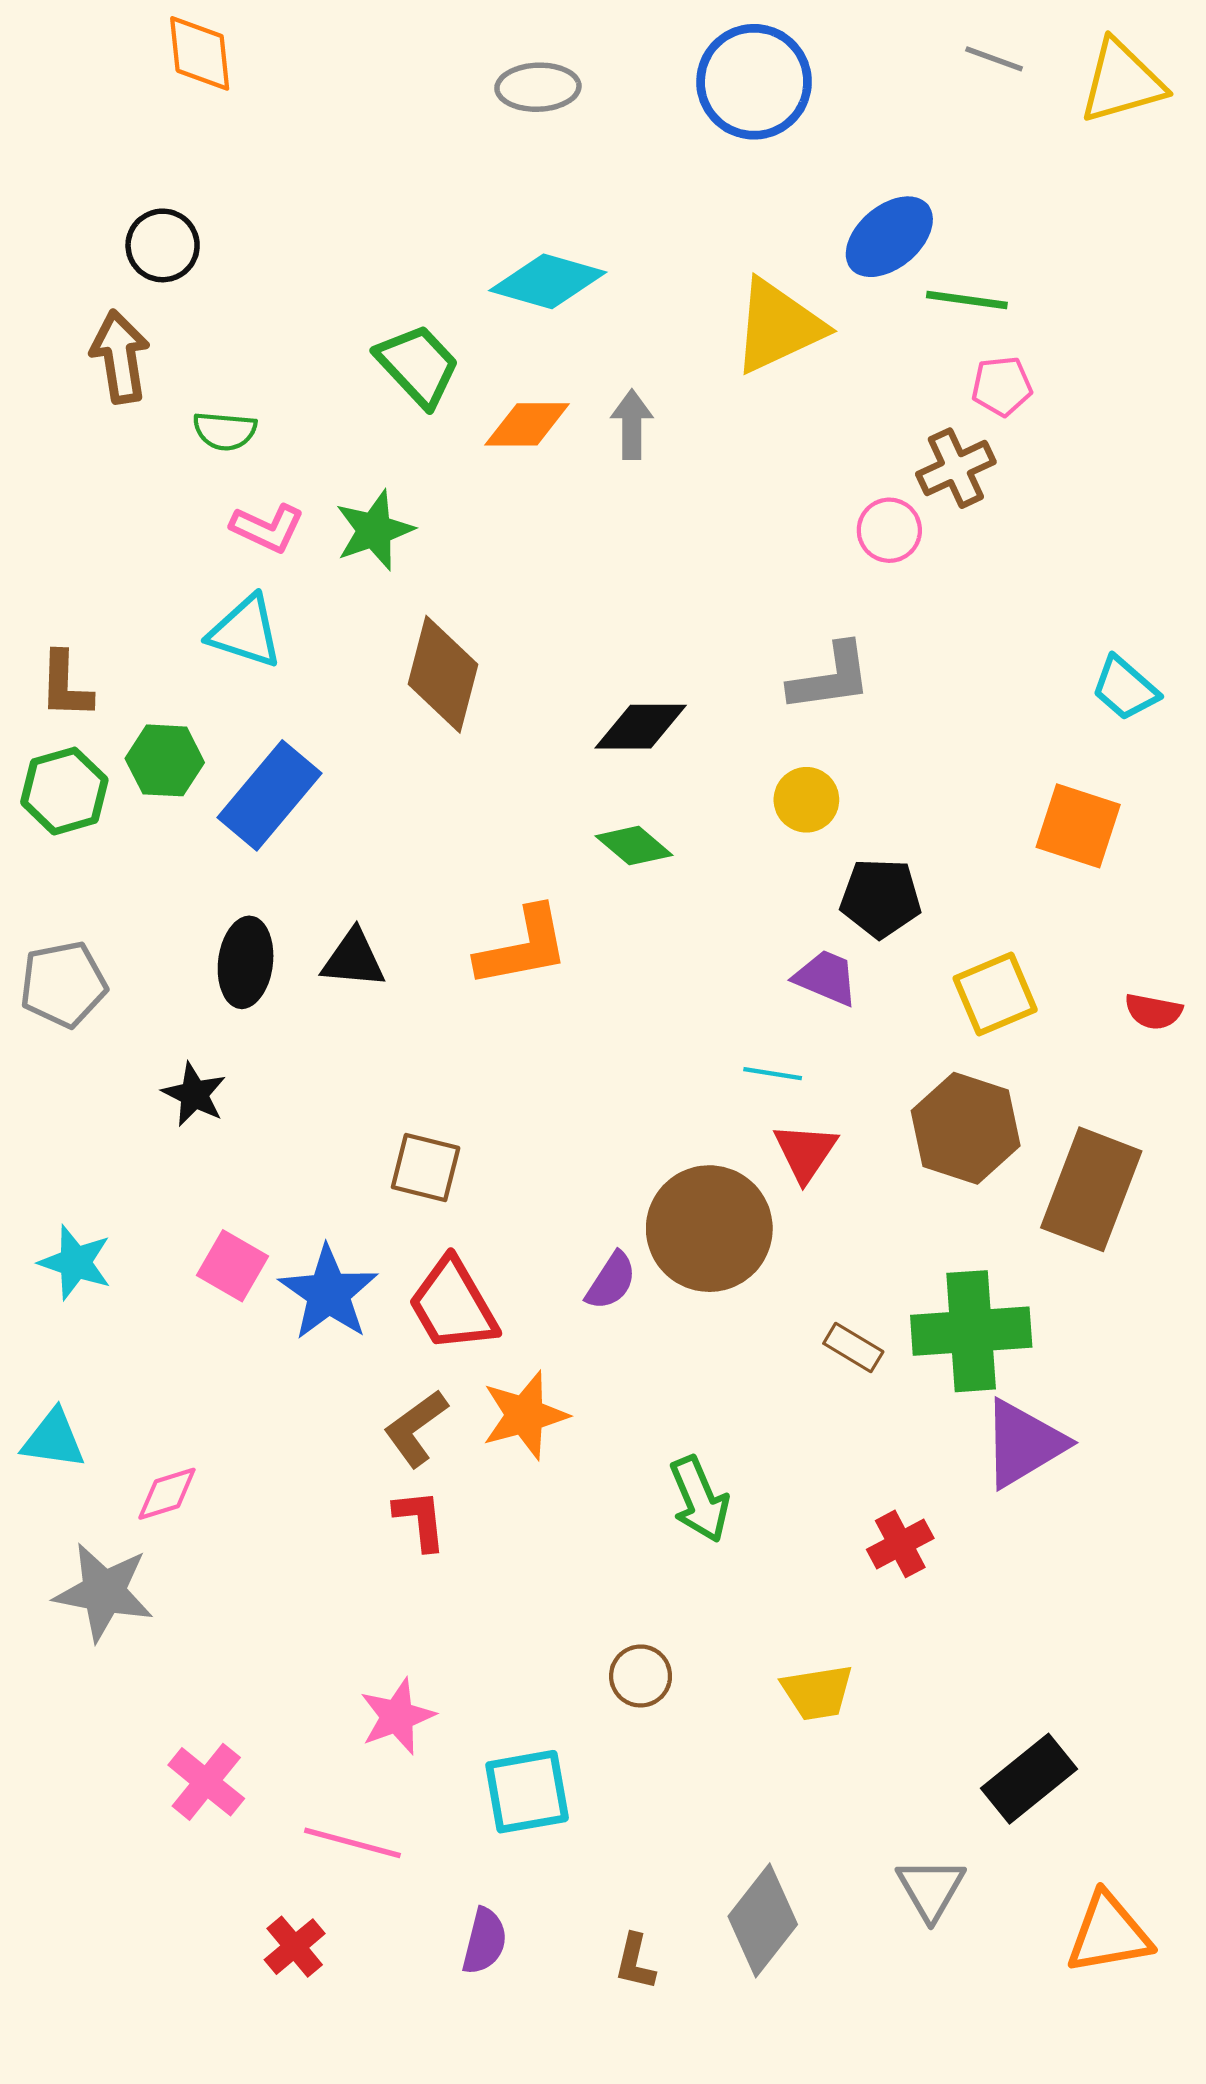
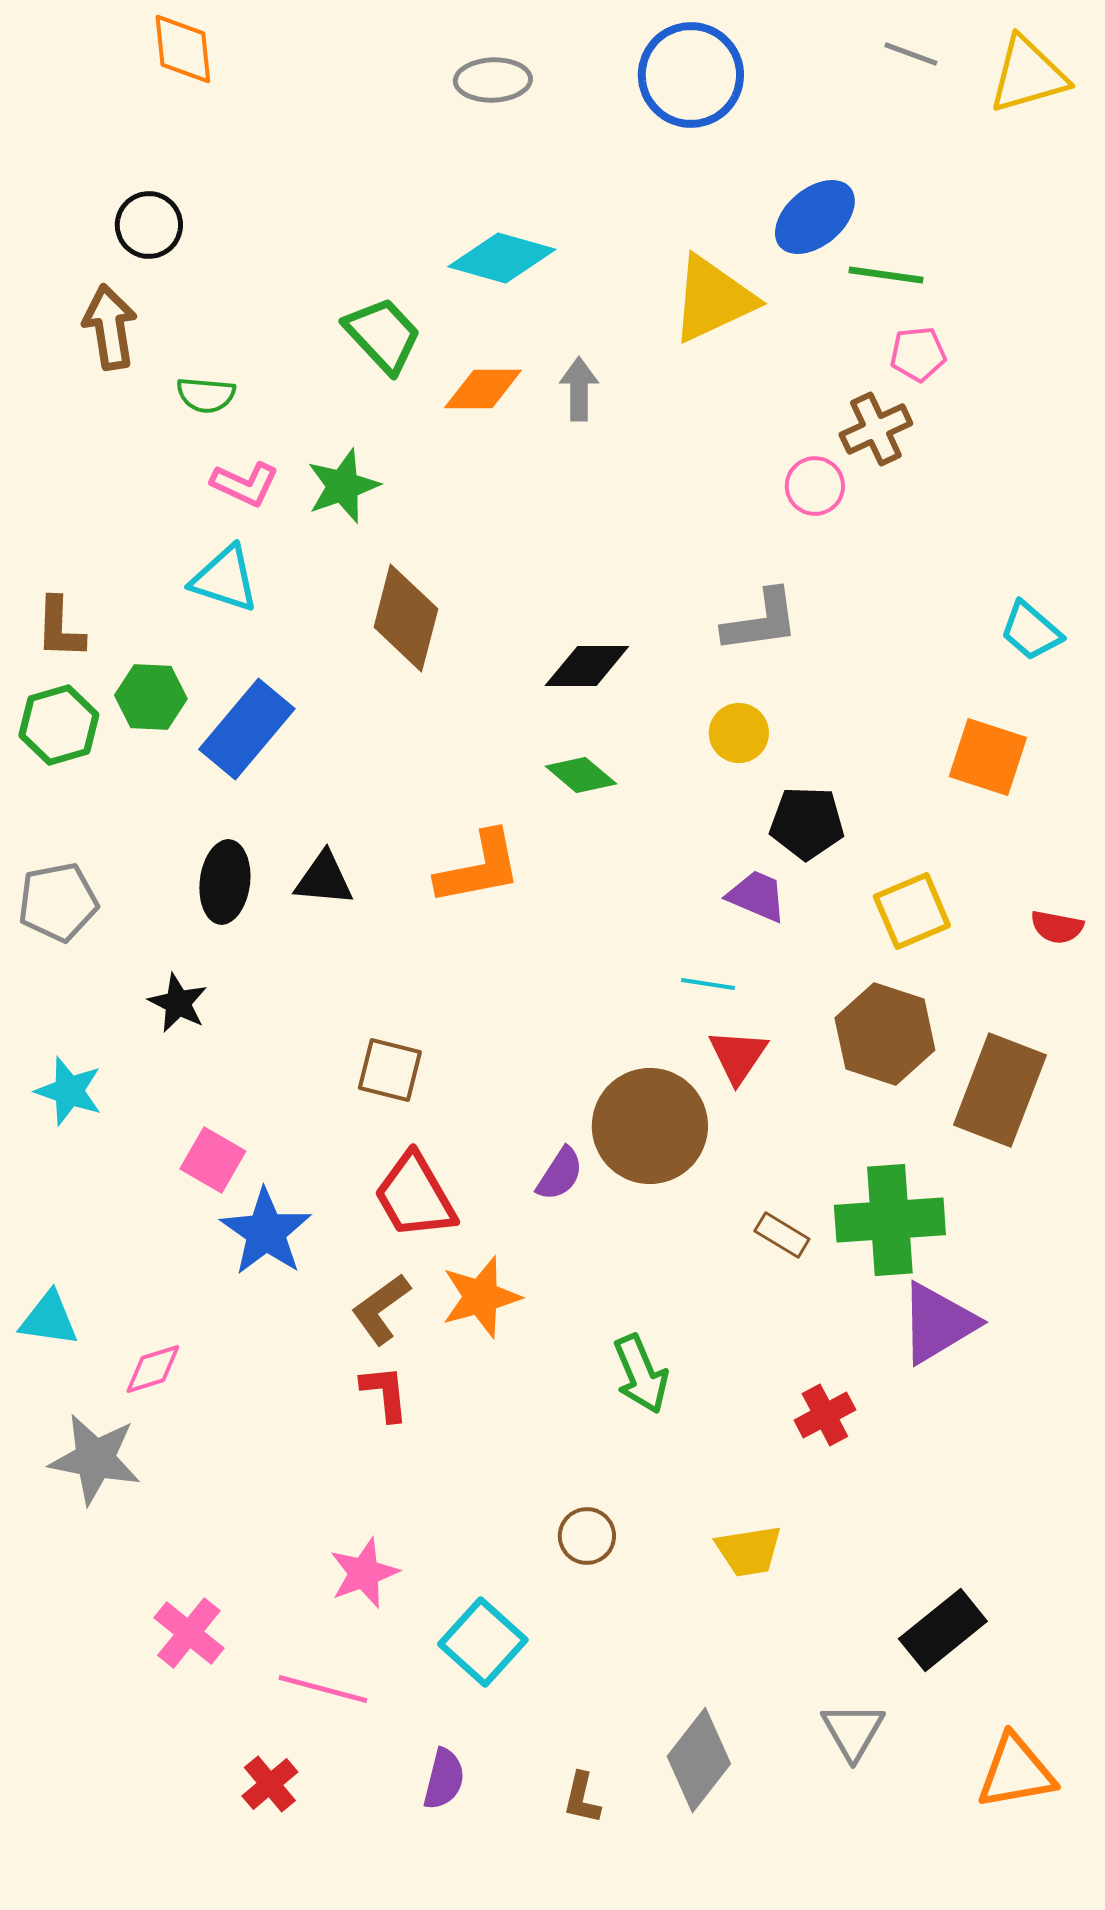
cyan star: (75, 1262) -> (69, 1091), moved
blue star: (328, 1293) -> (266, 1232), moved
cyan square: (527, 1792) -> (483, 1642), turned -38

